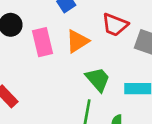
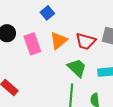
red trapezoid: (115, 25) -> (86, 41), moved

